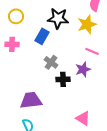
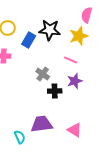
blue rectangle: (42, 36) -> (29, 40), moved
pink line: (92, 51) -> (71, 60), moved
purple trapezoid: (31, 100) -> (42, 124), moved

